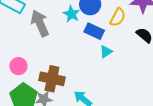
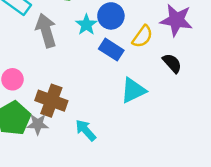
cyan triangle: (106, 52) -> (133, 90), moved, size x1.6

